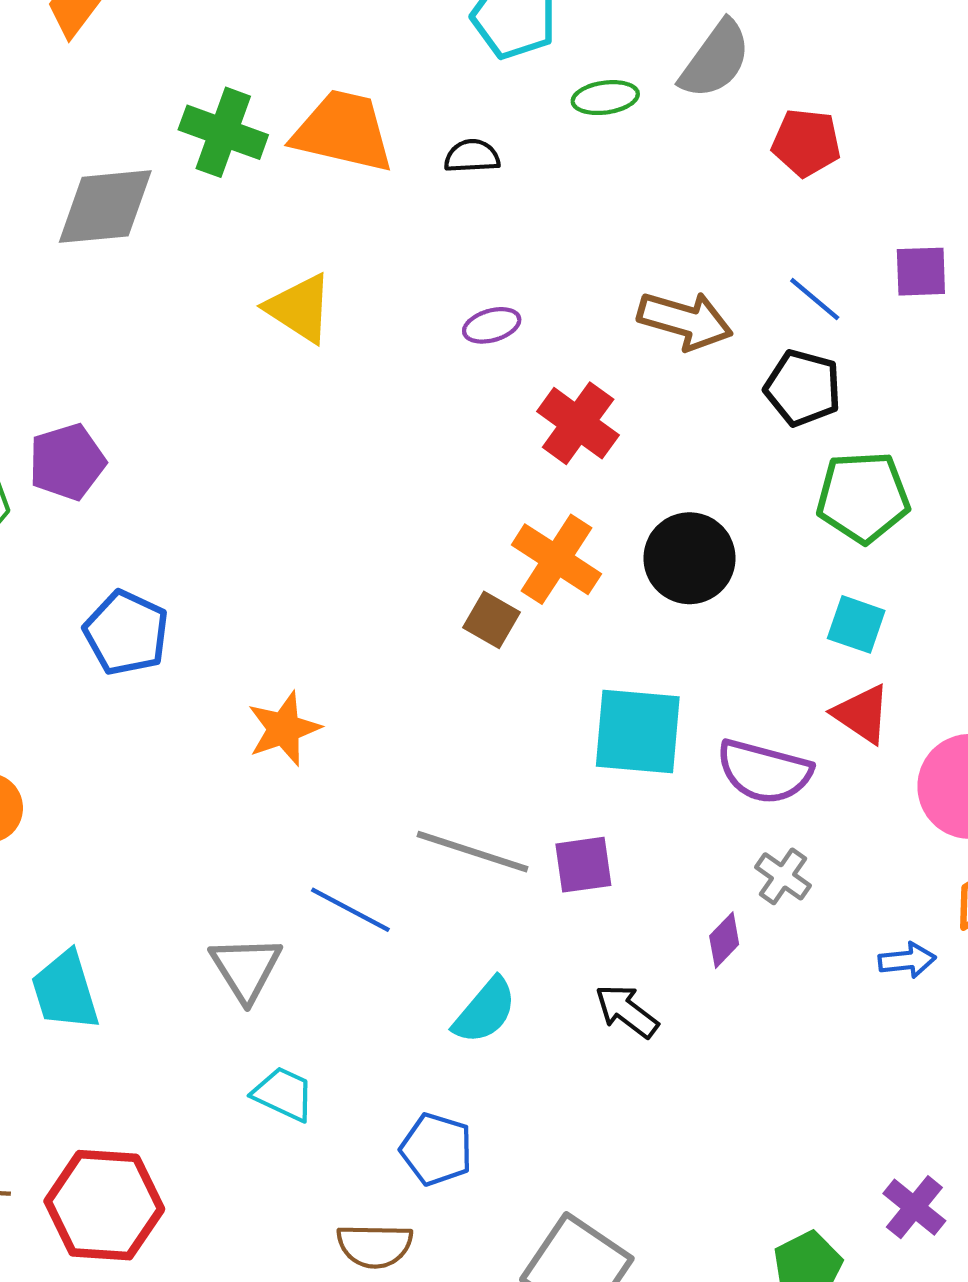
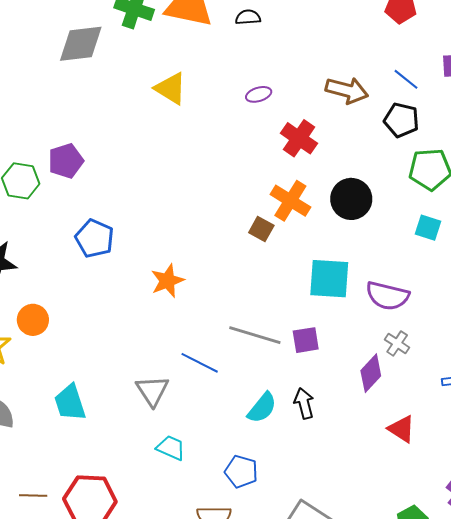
red triangle: (862, 714) -> (402, 429), moved
purple diamond: (724, 940) -> (371, 373), size x1.5
black arrow: (627, 1011) -> (304, 403), moved, turned 40

